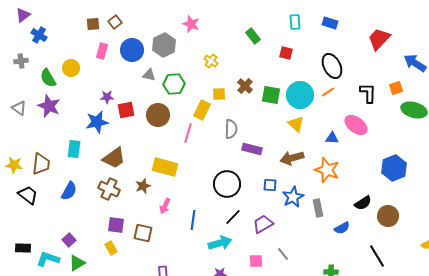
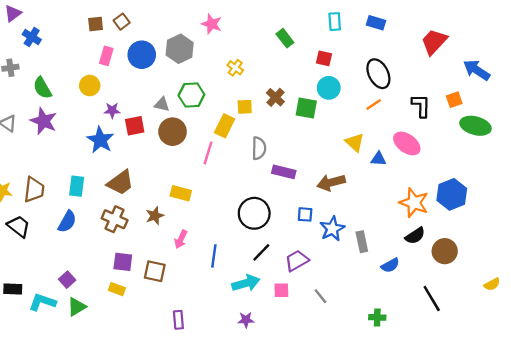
yellow circle: (71, 68) -> (90, 85), moved
gray triangle: (149, 75) -> (162, 104), moved
cyan circle: (300, 95) -> (329, 88), moved, size x0.7
blue star: (97, 122) -> (100, 140), turned -30
yellow triangle: (296, 124) -> (355, 142), moved
cyan rectangle: (74, 149) -> (77, 186), moved
yellow rectangle: (165, 167) -> (181, 193), size x0.7
orange star: (327, 170) -> (414, 203), moved
yellow rectangle: (111, 248) -> (117, 289), turned -40
pink square: (256, 261) -> (281, 290), moved

